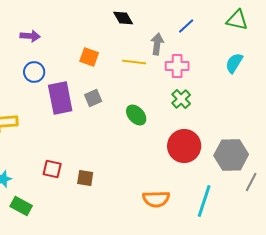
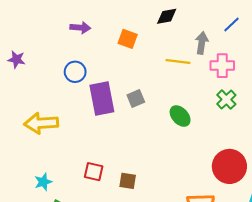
black diamond: (123, 18) -> (167, 16), turned -70
purple arrow: (30, 36) -> (80, 28), moved
orange square: (89, 57) -> (128, 39), moved
red circle: (184, 146) -> (229, 166), moved

